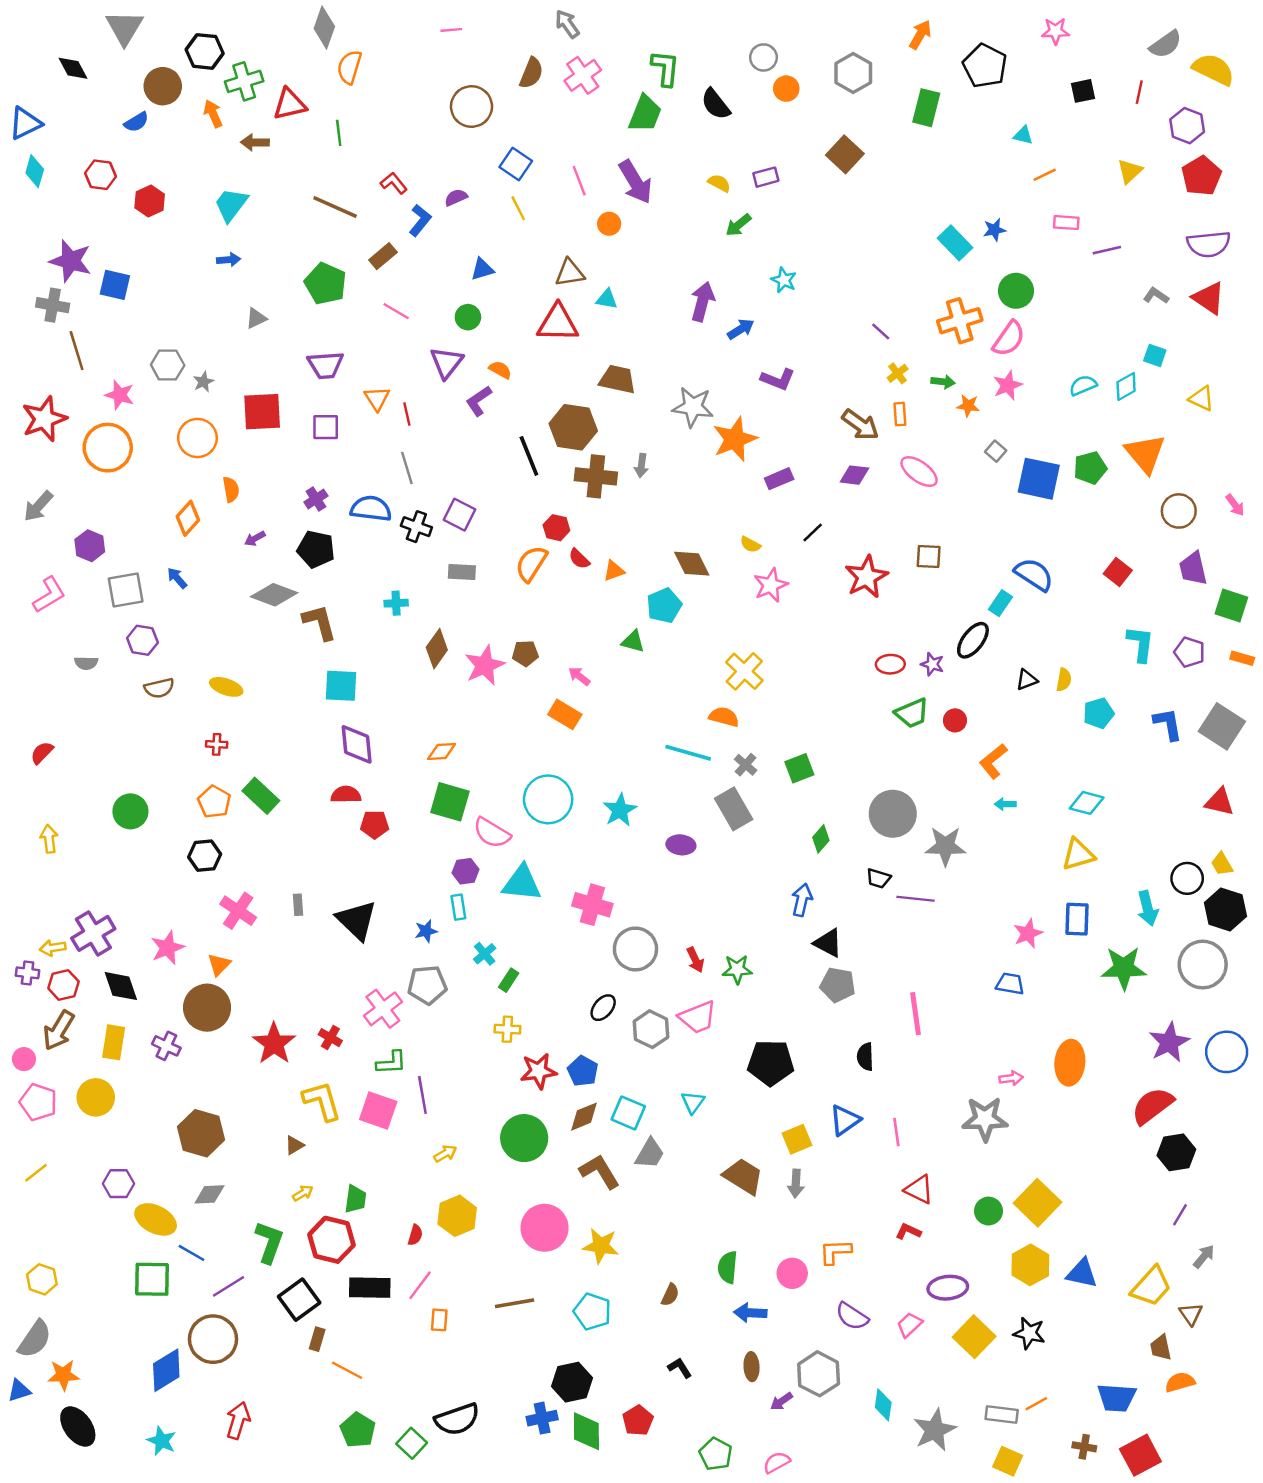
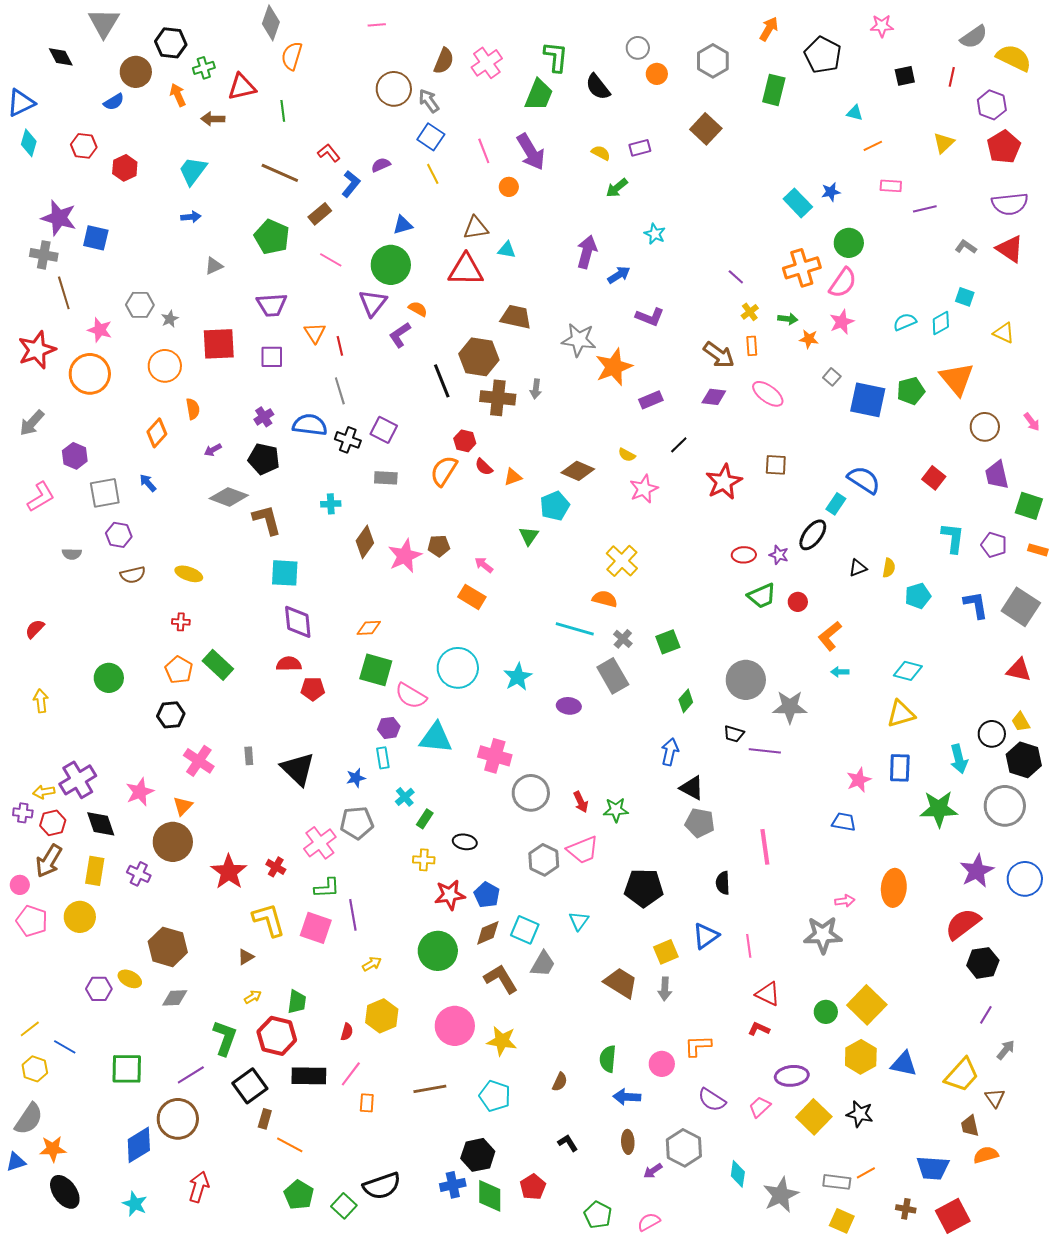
gray arrow: (567, 24) -> (429, 101), moved
green cross: (244, 81) -> (204, 68), size x0.7
green circle: (468, 317) -> (391, 265), size x1.8
brown diamond: (692, 564) -> (578, 471), turned -40
green triangle: (633, 641) -> (529, 536), turned 50
black ellipse: (603, 1008) -> (465, 842), moved, turned 60
yellow line: (36, 1173) -> (30, 1029), moved
yellow ellipse: (156, 1219) -> (130, 979), moved, size x0.7
blue line: (191, 1253) -> (65, 1047), moved

